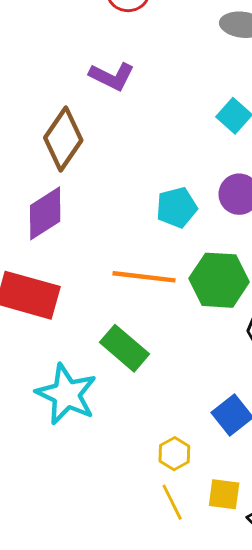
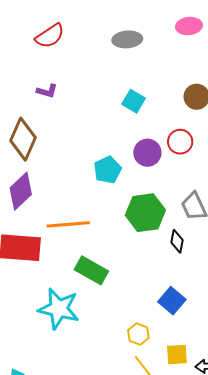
purple L-shape: (112, 76) -> (47, 91), size x0.7
orange line: (144, 277) -> (68, 224), moved

